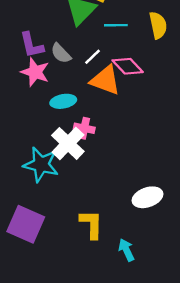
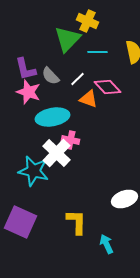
orange triangle: (105, 80) -> (88, 99), size x0.7
cyan ellipse: (63, 101) -> (52, 117), size x1.5

